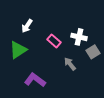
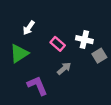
gray arrow: (70, 64) -> (64, 68), moved, turned 88
purple L-shape: (35, 80) -> (37, 86), turned 30

